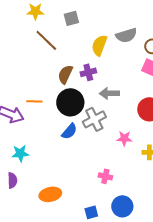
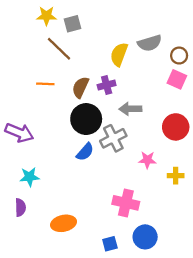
gray square: (71, 18) -> (73, 24), moved
orange line: (34, 101) -> (45, 84), moved
pink cross: (105, 176) -> (126, 203), size x1.6

